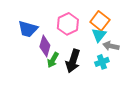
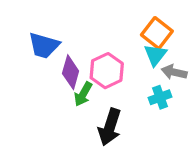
pink hexagon: (68, 24) -> (107, 71), moved
black arrow: (73, 61) -> (110, 127), moved

